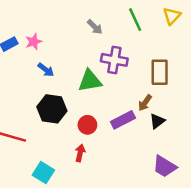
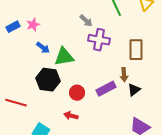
gray arrow: (95, 27) -> (86, 21), moved
green triangle: (90, 81) -> (64, 57), moved
brown arrow: (145, 103) -> (124, 75), turned -40
red arrow: (80, 153) -> (71, 116), turned -88

